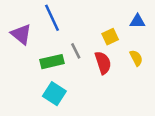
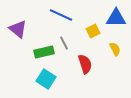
blue line: (52, 18) -> (61, 15), moved, turned -40
blue triangle: (137, 21) -> (116, 18), size x1.5
red semicircle: (103, 63) -> (85, 64), moved

